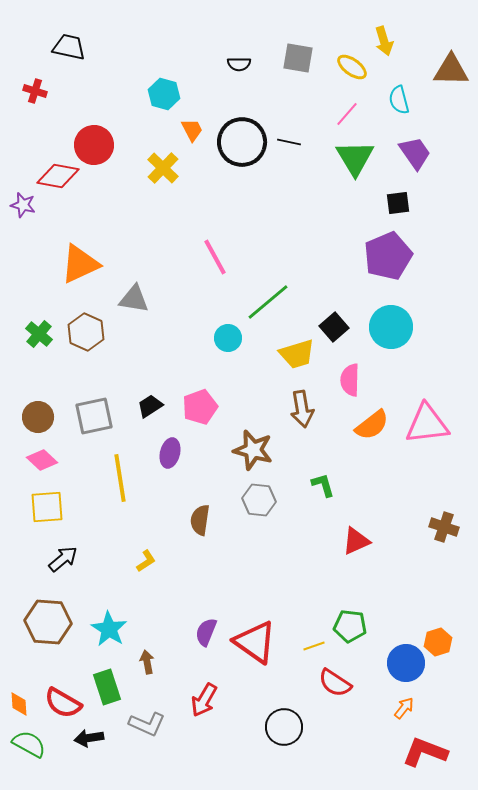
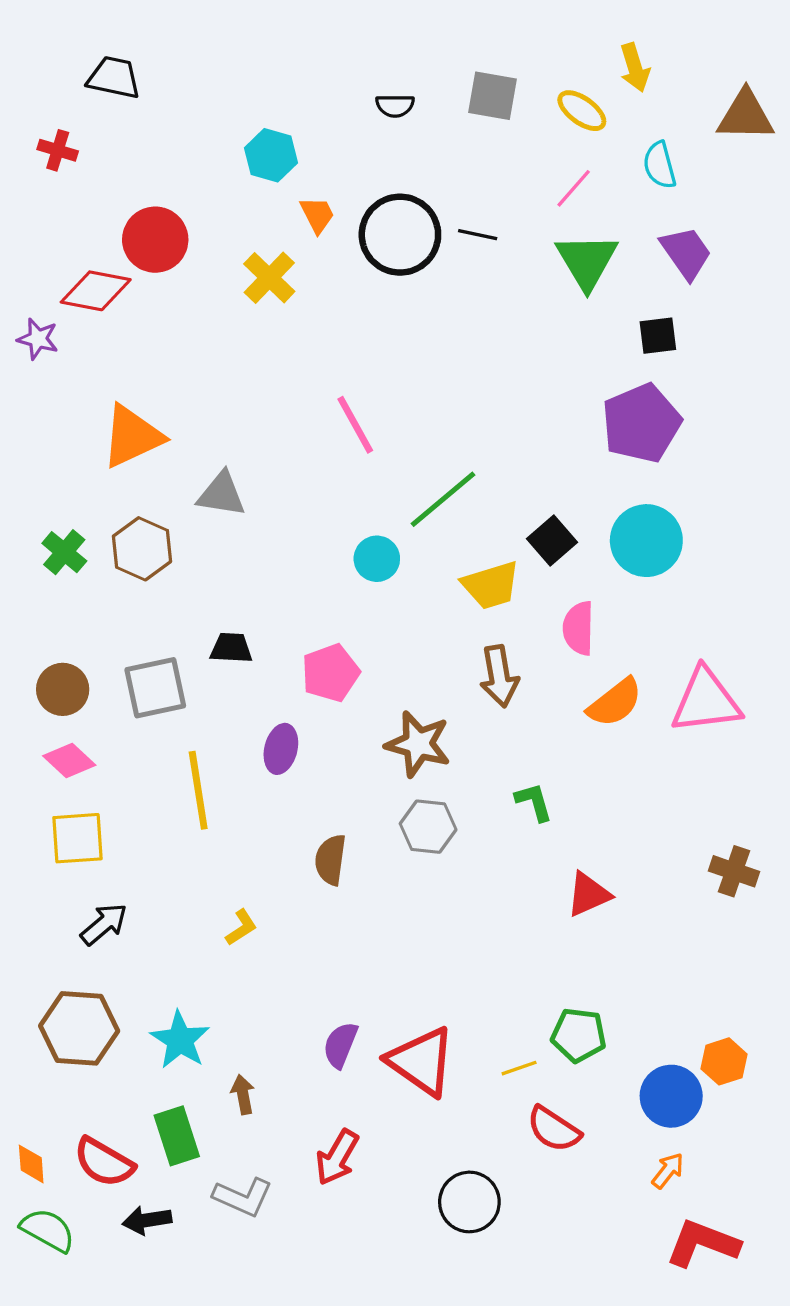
black trapezoid: (150, 406) -> (231, 648), moved, turned 36

